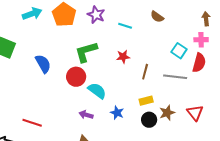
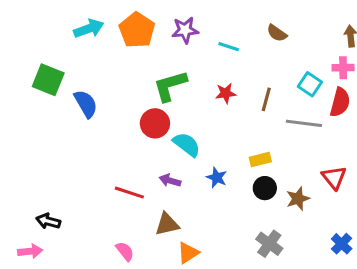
purple star: (96, 15) -> (185, 30), turned -30
blue semicircle: (43, 64) -> (86, 104), moved
brown line: (145, 72) -> (266, 99), moved
brown star: (167, 113) -> (298, 199), moved
red line: (32, 123) -> (129, 193), moved

